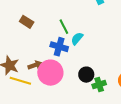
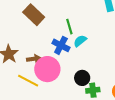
brown rectangle: (27, 22) -> (34, 15), size x1.5
yellow line: (20, 81) -> (28, 81), moved

